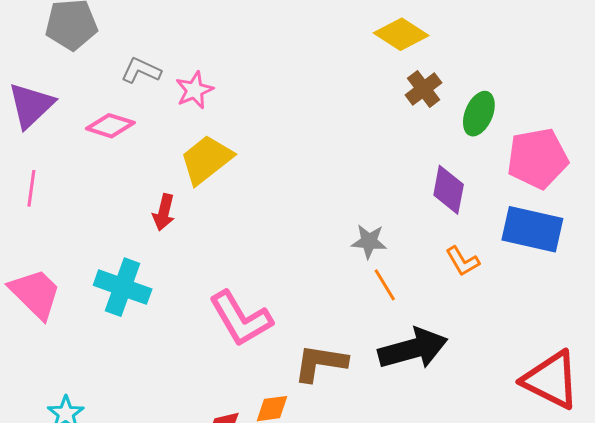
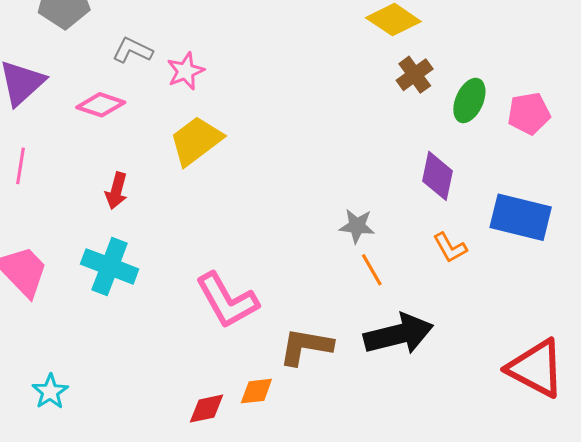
pink pentagon: (538, 158) -> (529, 114), moved, size x0.7
red arrow: (164, 212) -> (116, 191), moved

